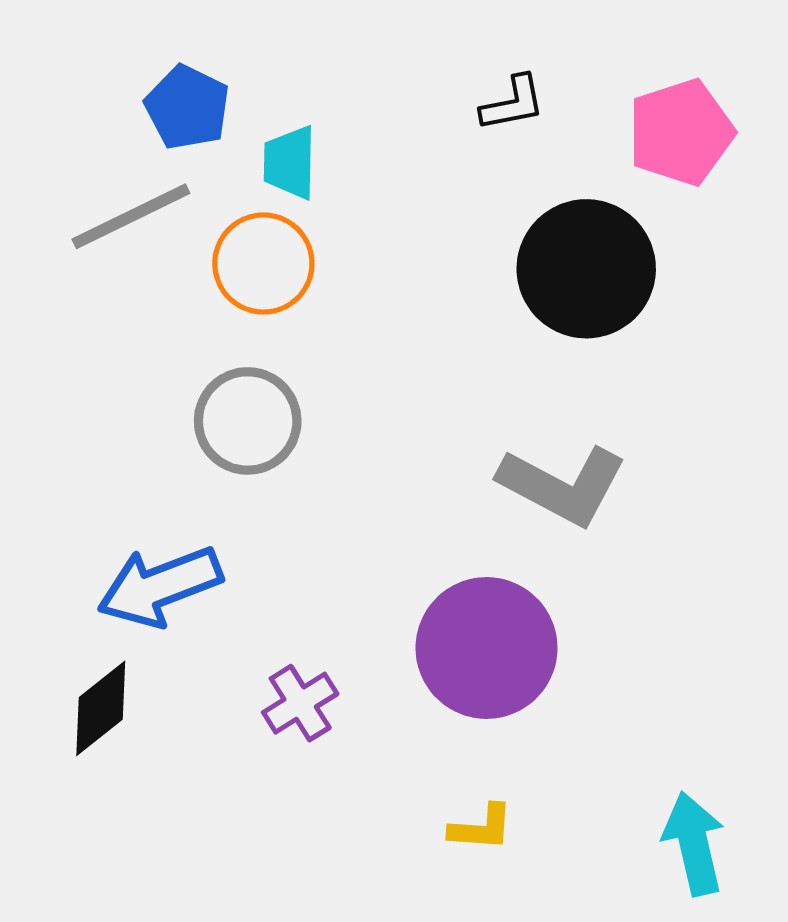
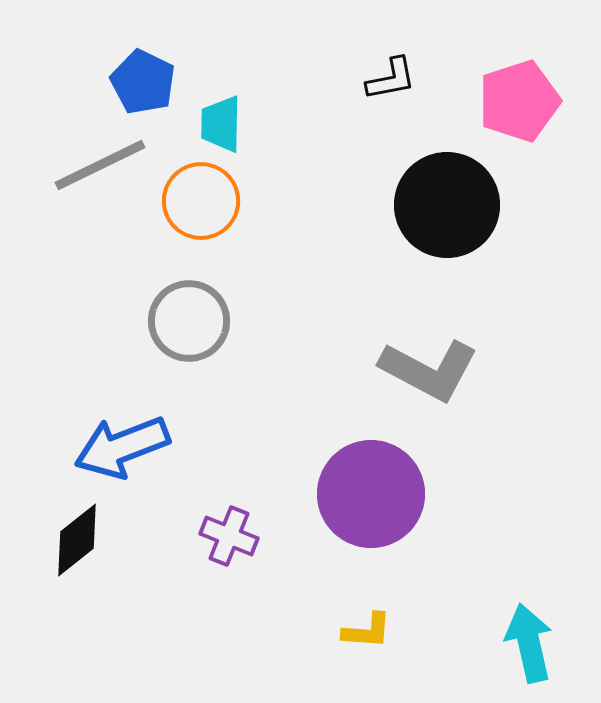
purple cross: (300, 703) -> (229, 536), turned -36

